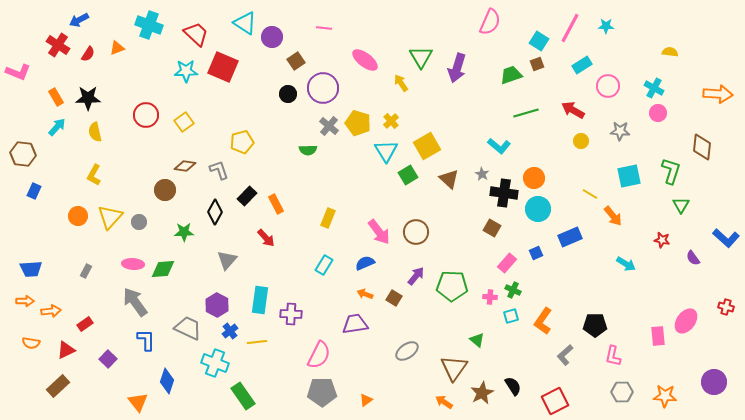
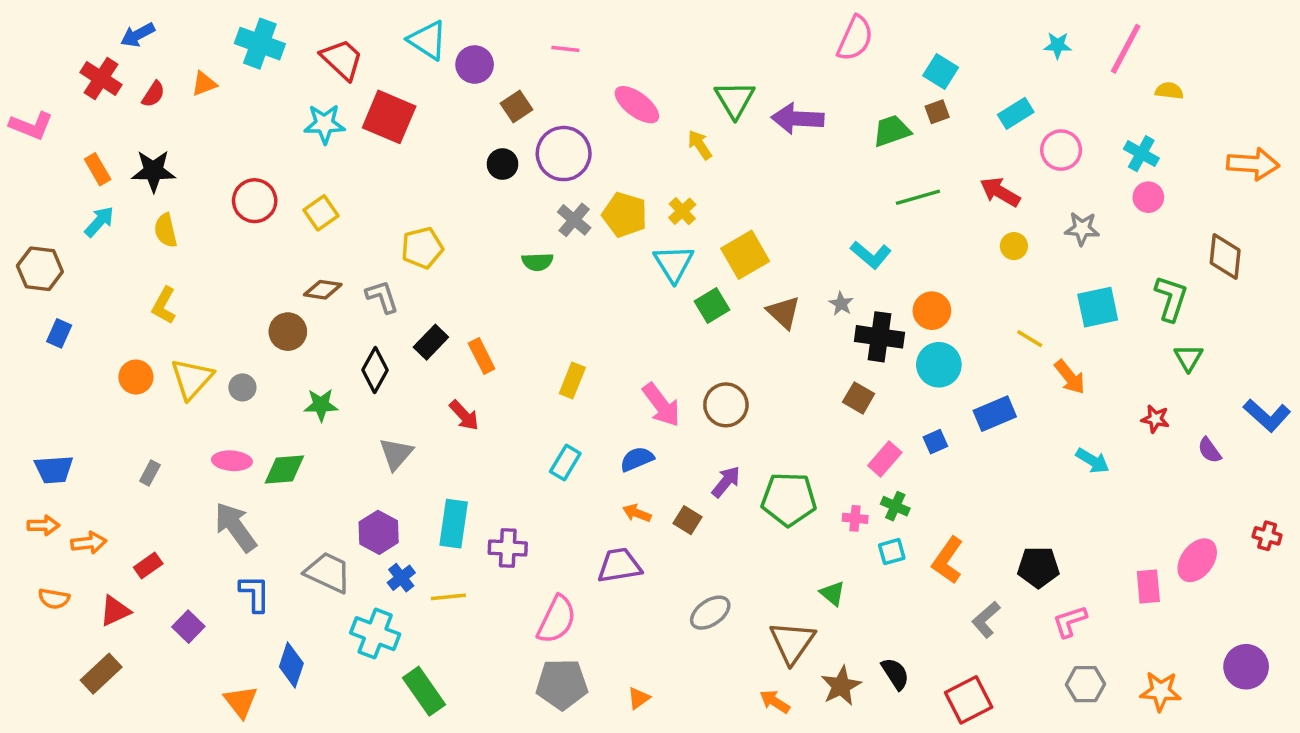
pink line: (570, 28) -> (1126, 49), moved
purple arrow: (457, 68) -> (797, 119), turned 76
pink L-shape: (613, 356) -> (1070, 621), turned 60

